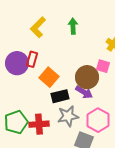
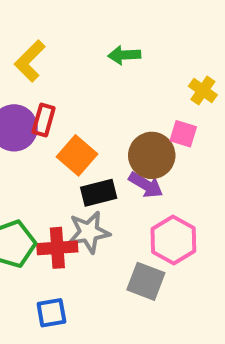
green arrow: (73, 26) -> (124, 55), turned -91
yellow L-shape: (38, 27) -> (30, 61), moved
gray star: (68, 116) -> (89, 232), moved

